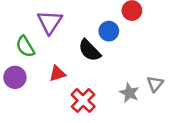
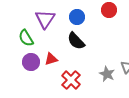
blue circle: (109, 31) -> (77, 17), moved
purple circle: (15, 77) -> (31, 62), moved

